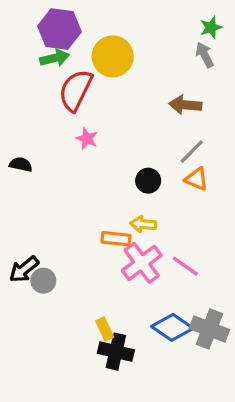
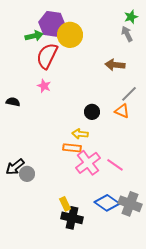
purple hexagon: (59, 29) -> (52, 24), moved
pink star: (87, 139) -> (44, 86), moved
gray line: (192, 152) -> (129, 94), moved
yellow arrow: (143, 224) -> (80, 134), moved

